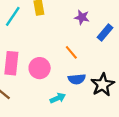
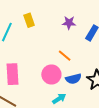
pink circle: (40, 68) -> (51, 75), moved

